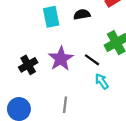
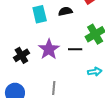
black line: (92, 60) -> (75, 49), turned -32
cyan arrow: (102, 81) -> (95, 72), moved, turned 120

